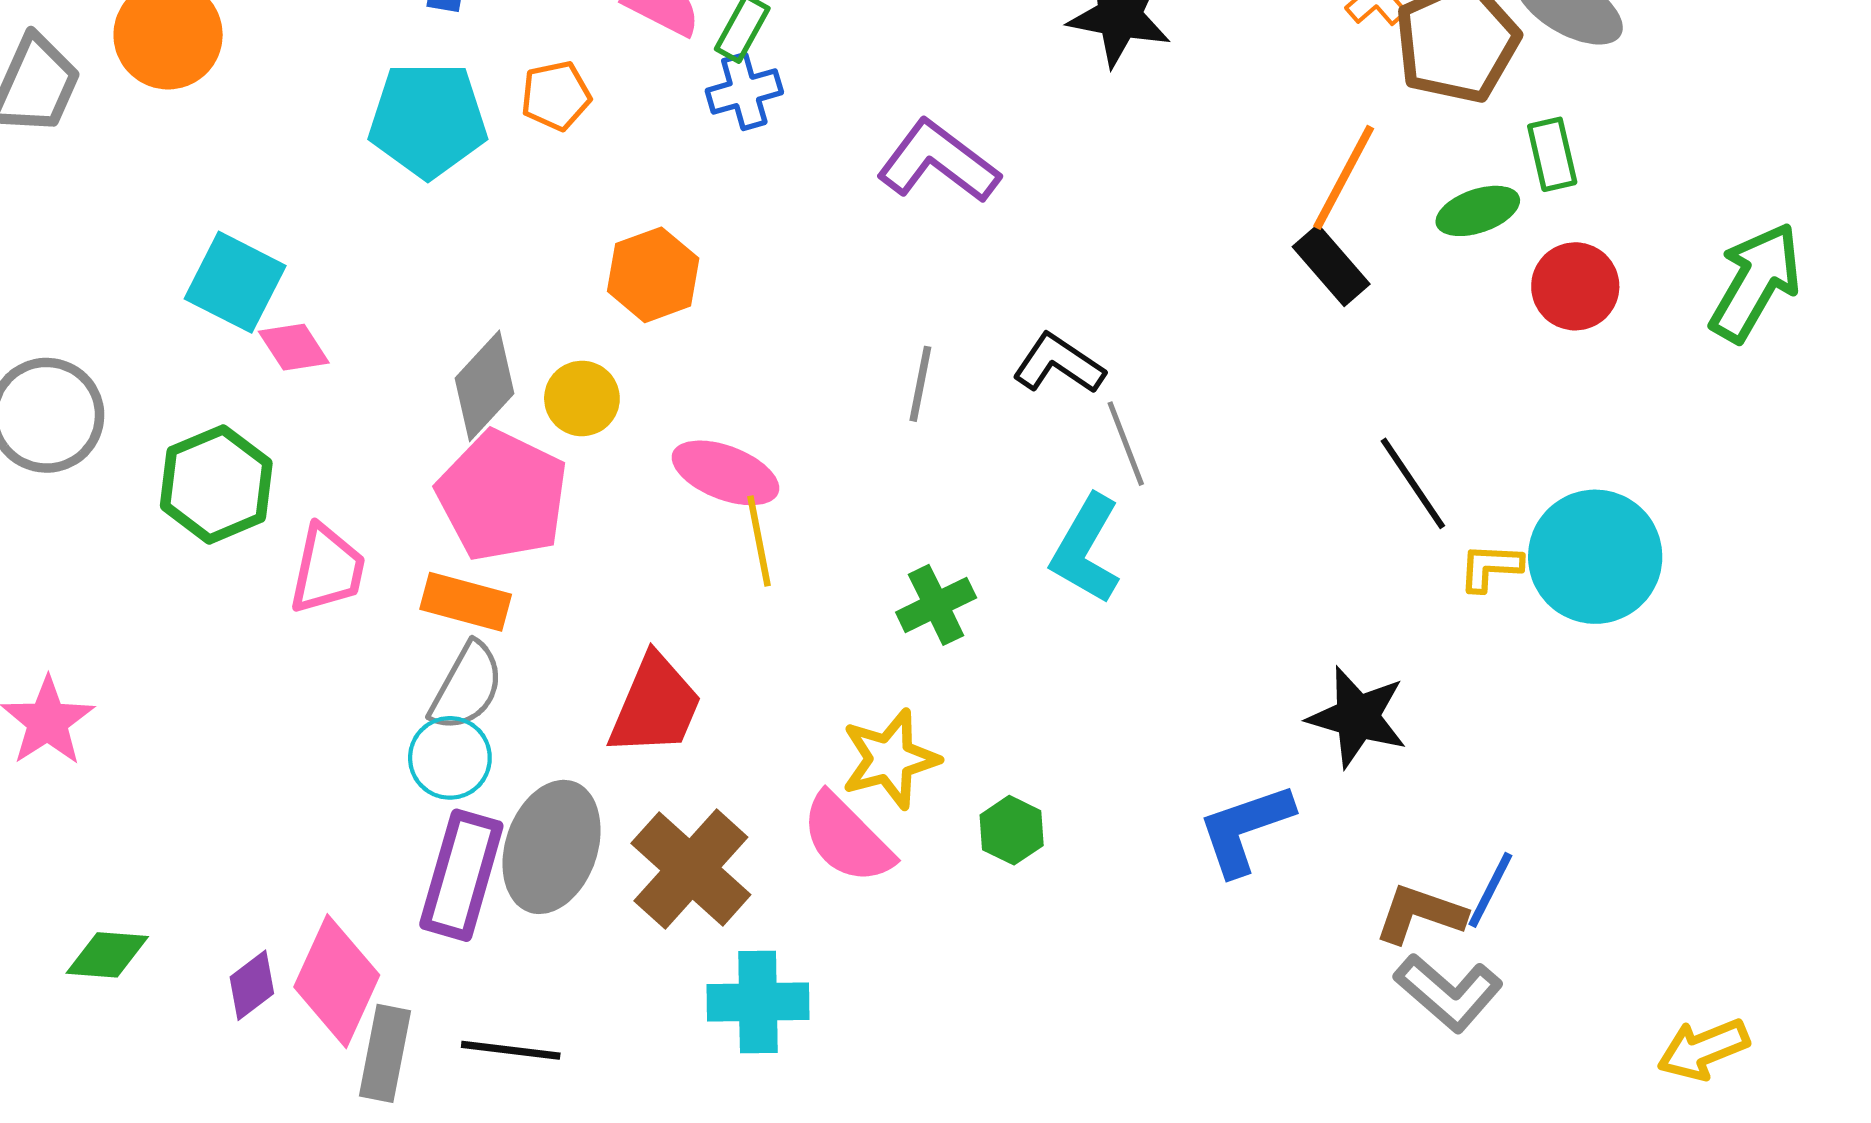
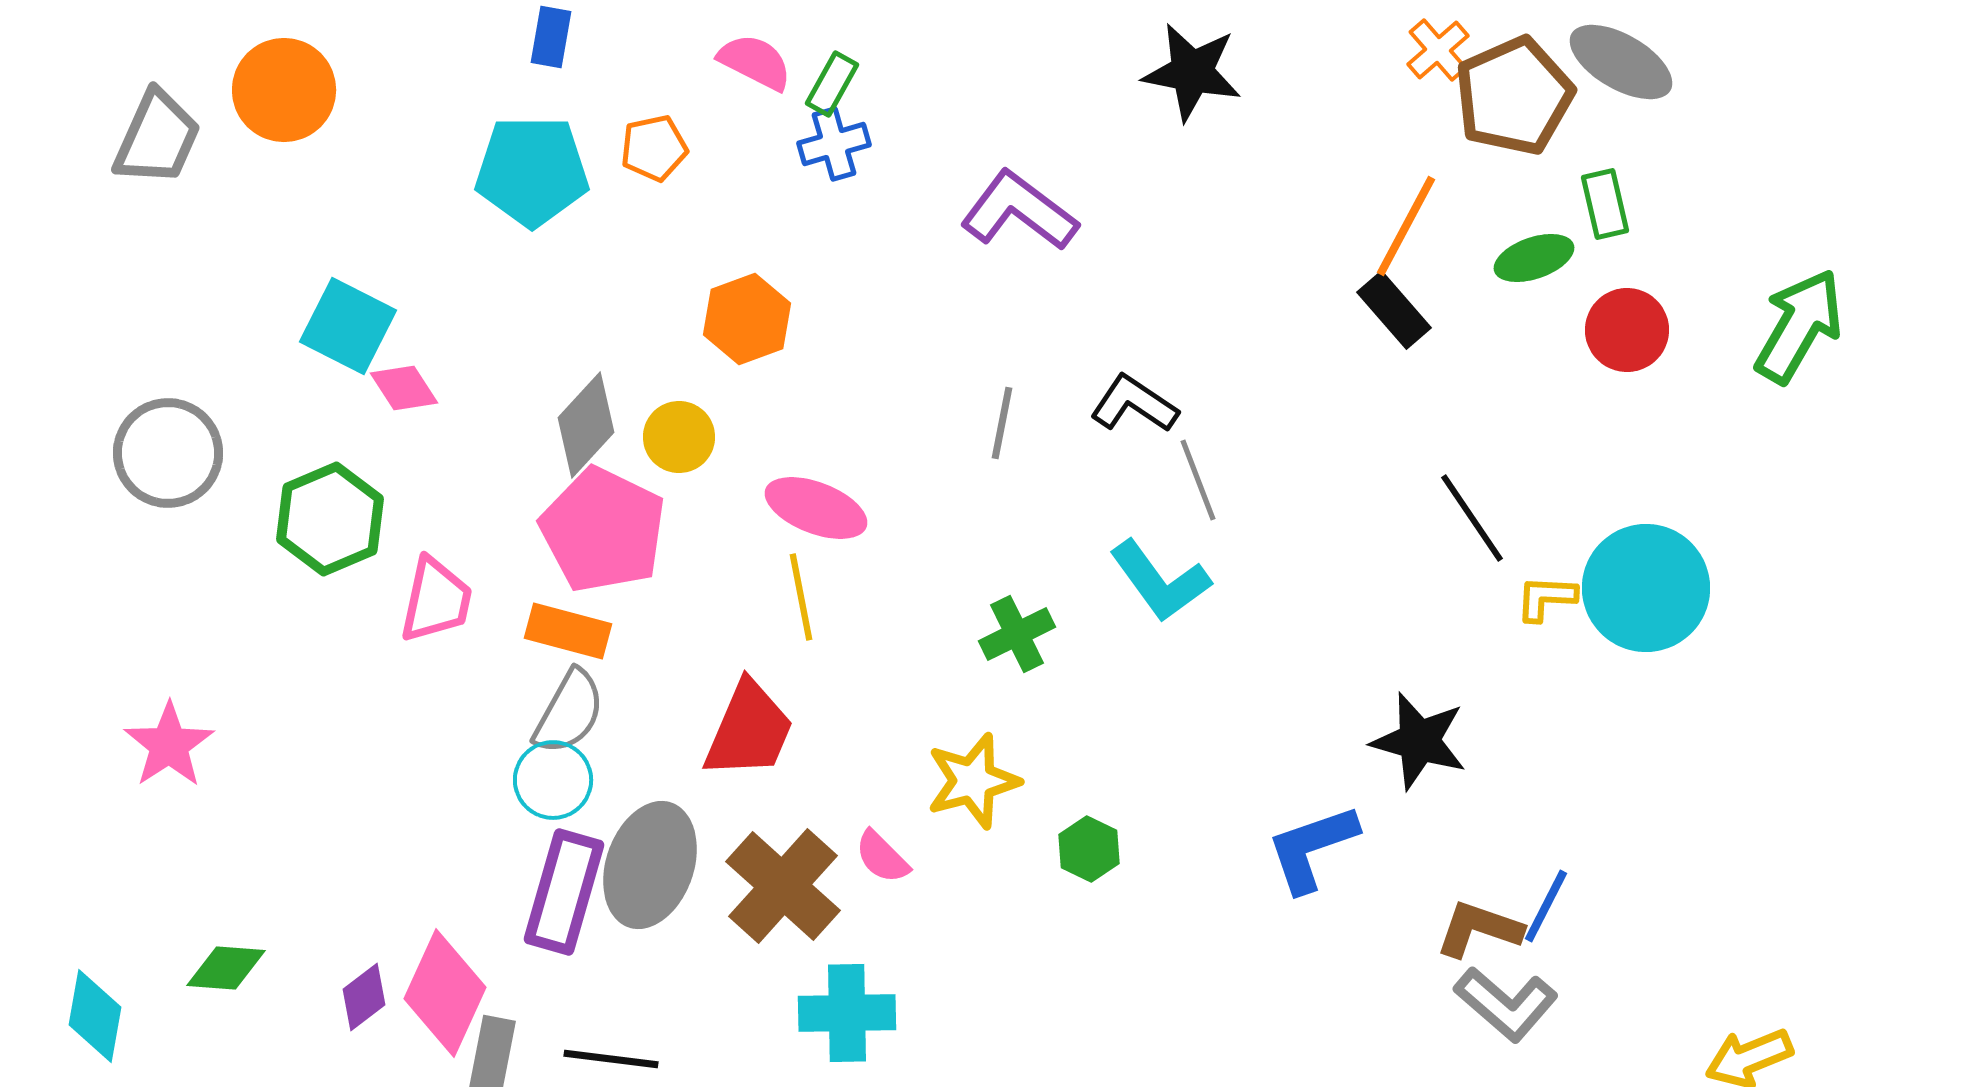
yellow line: (759, 541) -> (801, 597), moved
cyan L-shape: (1086, 549) -> (1160, 581), turned -66
pink semicircle: (847, 839) -> (882, 857), moved, size x0.6

